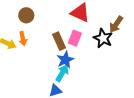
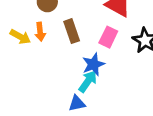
brown rectangle: (59, 41) -> (72, 31), moved

